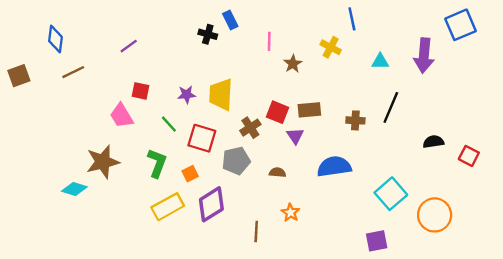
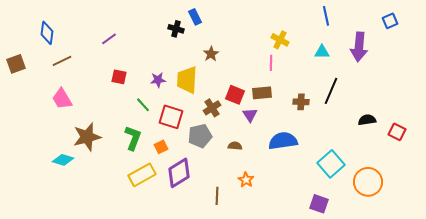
blue line: (352, 19) -> (326, 16), moved
blue square: (461, 25) -> (390, 21), size x0.6
pink line: (269, 41) -> (271, 63), moved
brown star: (293, 64) -> (211, 54), moved
pink trapezoid: (122, 116) -> (62, 99), moved
purple square: (377, 241) -> (319, 204), turned 30

